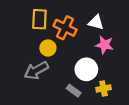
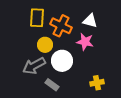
pink star: (105, 45) -> (85, 42), moved
white circle: (86, 69) -> (62, 61), moved
gray rectangle: (74, 91) -> (52, 85), moved

